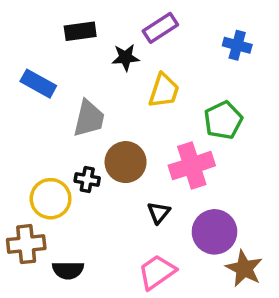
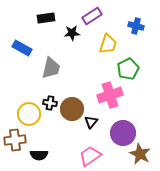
yellow trapezoid: (164, 91) -> (108, 44), moved
brown circle: (126, 162) -> (72, 109), moved

